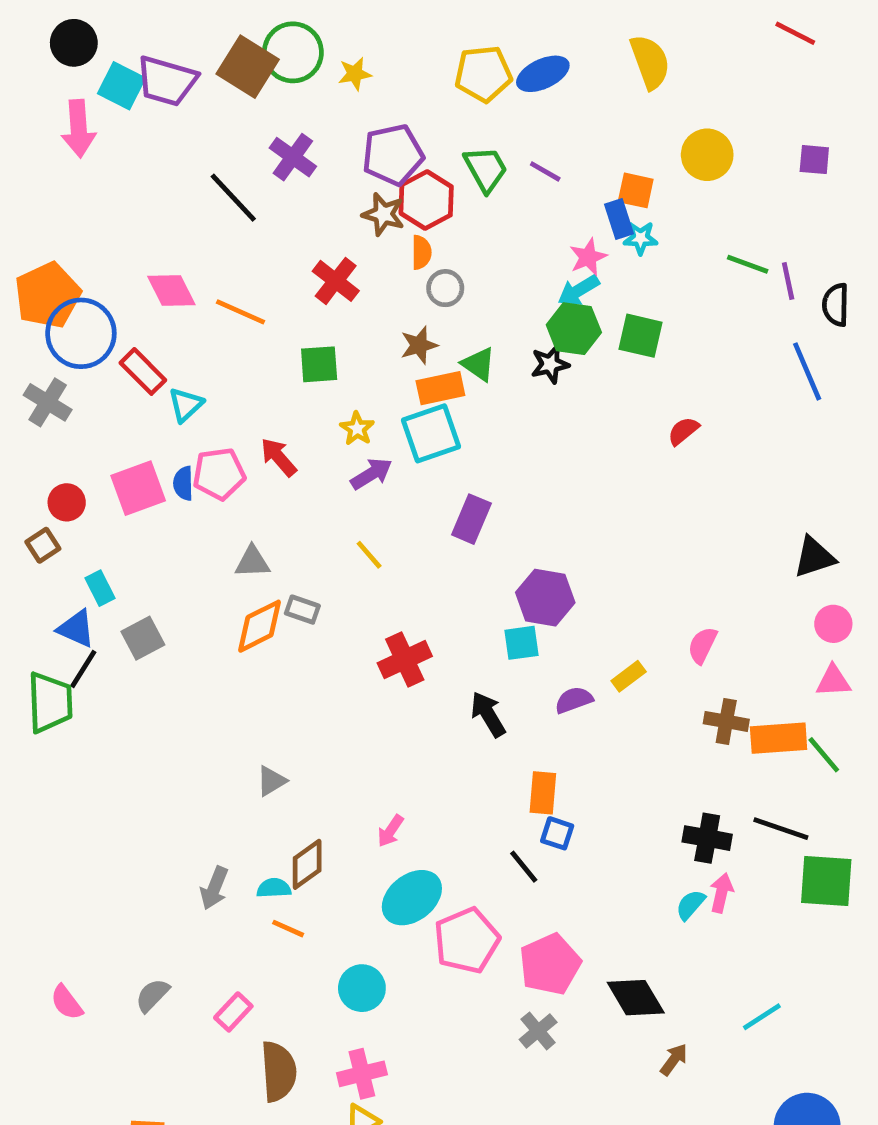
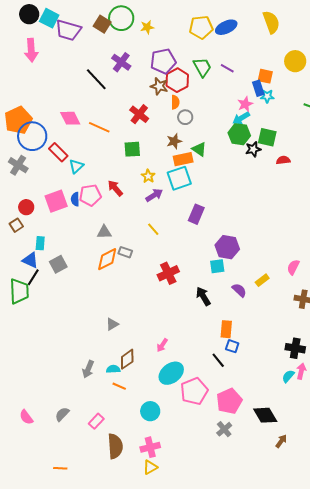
brown square: (248, 67) -> (102, 24), size x0.7
cyan square: (121, 86) -> (49, 18), moved
black star: (550, 364) -> (253, 149), moved
red semicircle: (683, 431) -> (283, 160), moved, turned 32
cyan rectangle: (100, 588) -> (40, 243), turned 32
purple semicircle: (574, 700) -> (239, 290), turned 63

